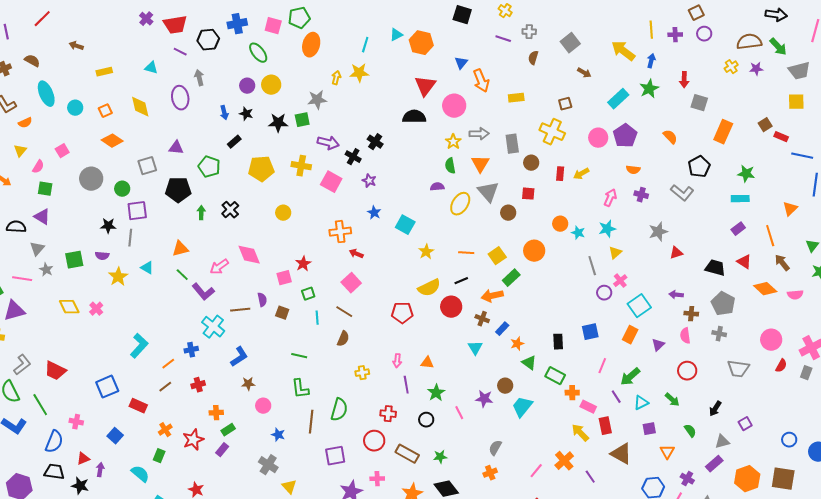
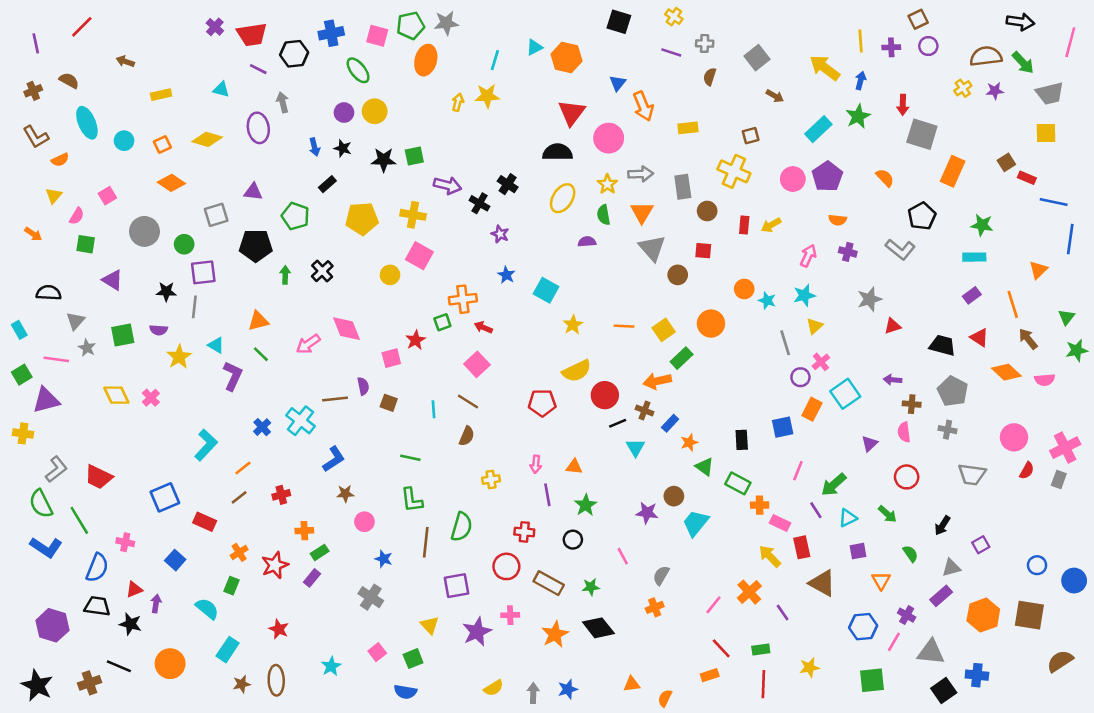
gray star: (317, 100) -> (446, 23), moved
gray square: (699, 103) -> (922, 134), size x1.4
yellow diamond: (140, 107) -> (207, 139), turned -60
pink square: (331, 182) -> (419, 256), moved
yellow ellipse: (460, 204) -> (563, 198), moved
purple triangle: (42, 217) -> (113, 280), moved
black line: (461, 281) -> (618, 423), moved
purple L-shape: (203, 292) -> (233, 376), moved, turned -115
green square: (308, 294) -> (442, 322), moved
orange rectangle: (630, 335) -> (812, 409), moved
blue cross: (191, 350) -> (262, 427), moved, turned -32
pink line: (459, 413) -> (623, 556), moved
yellow triangle: (289, 487) -> (430, 625), moved

